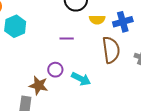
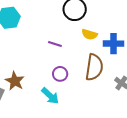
purple circle: (55, 70) -> (60, 74), moved
cyan arrow: (81, 79) -> (50, 96), moved

